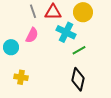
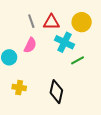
black diamond: (78, 79) -> (56, 92), moved

